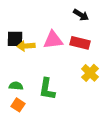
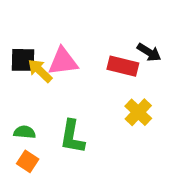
black arrow: (81, 15) -> (149, 52), moved
pink triangle: (53, 40) -> (63, 61), moved
yellow arrow: (26, 46) -> (40, 71), turned 48

